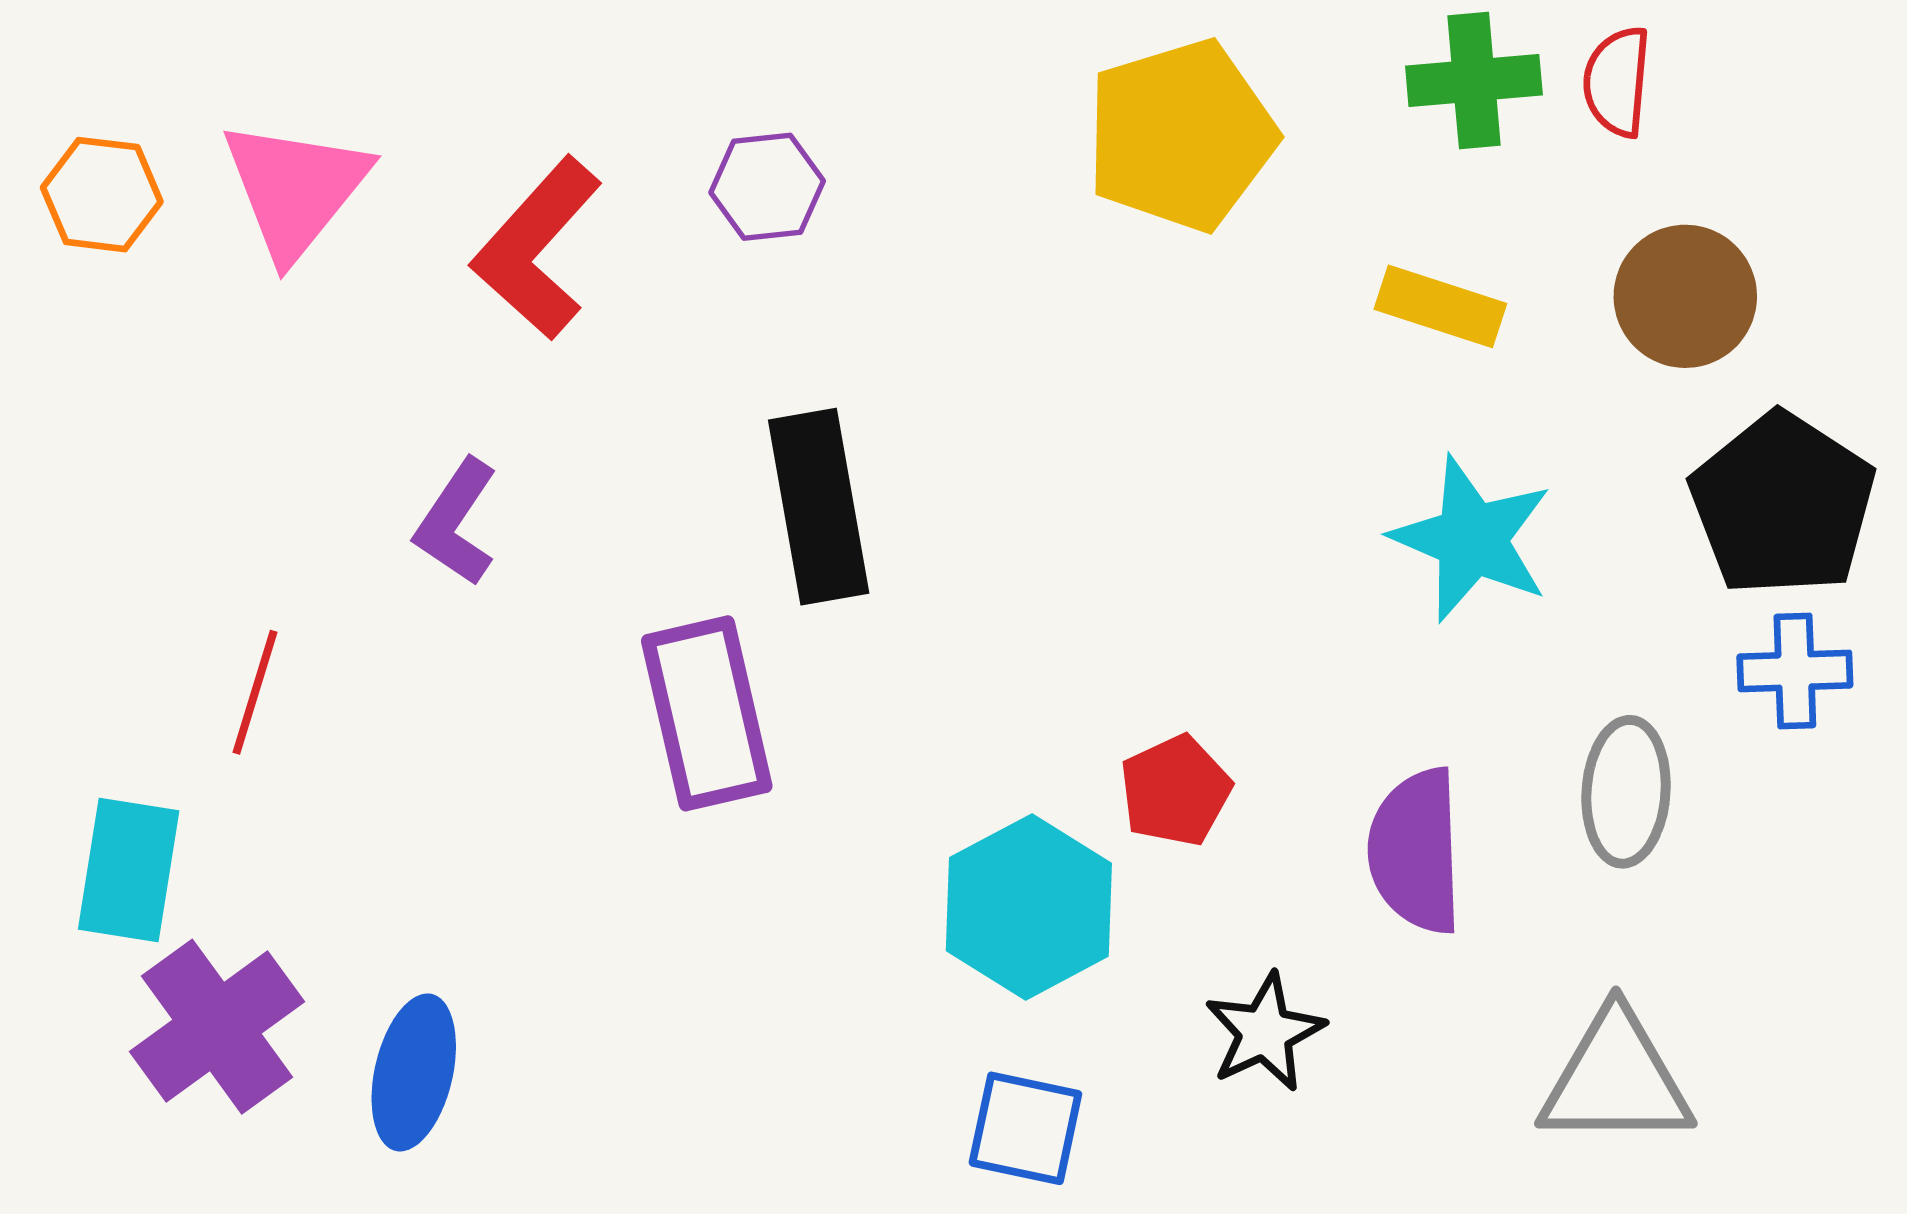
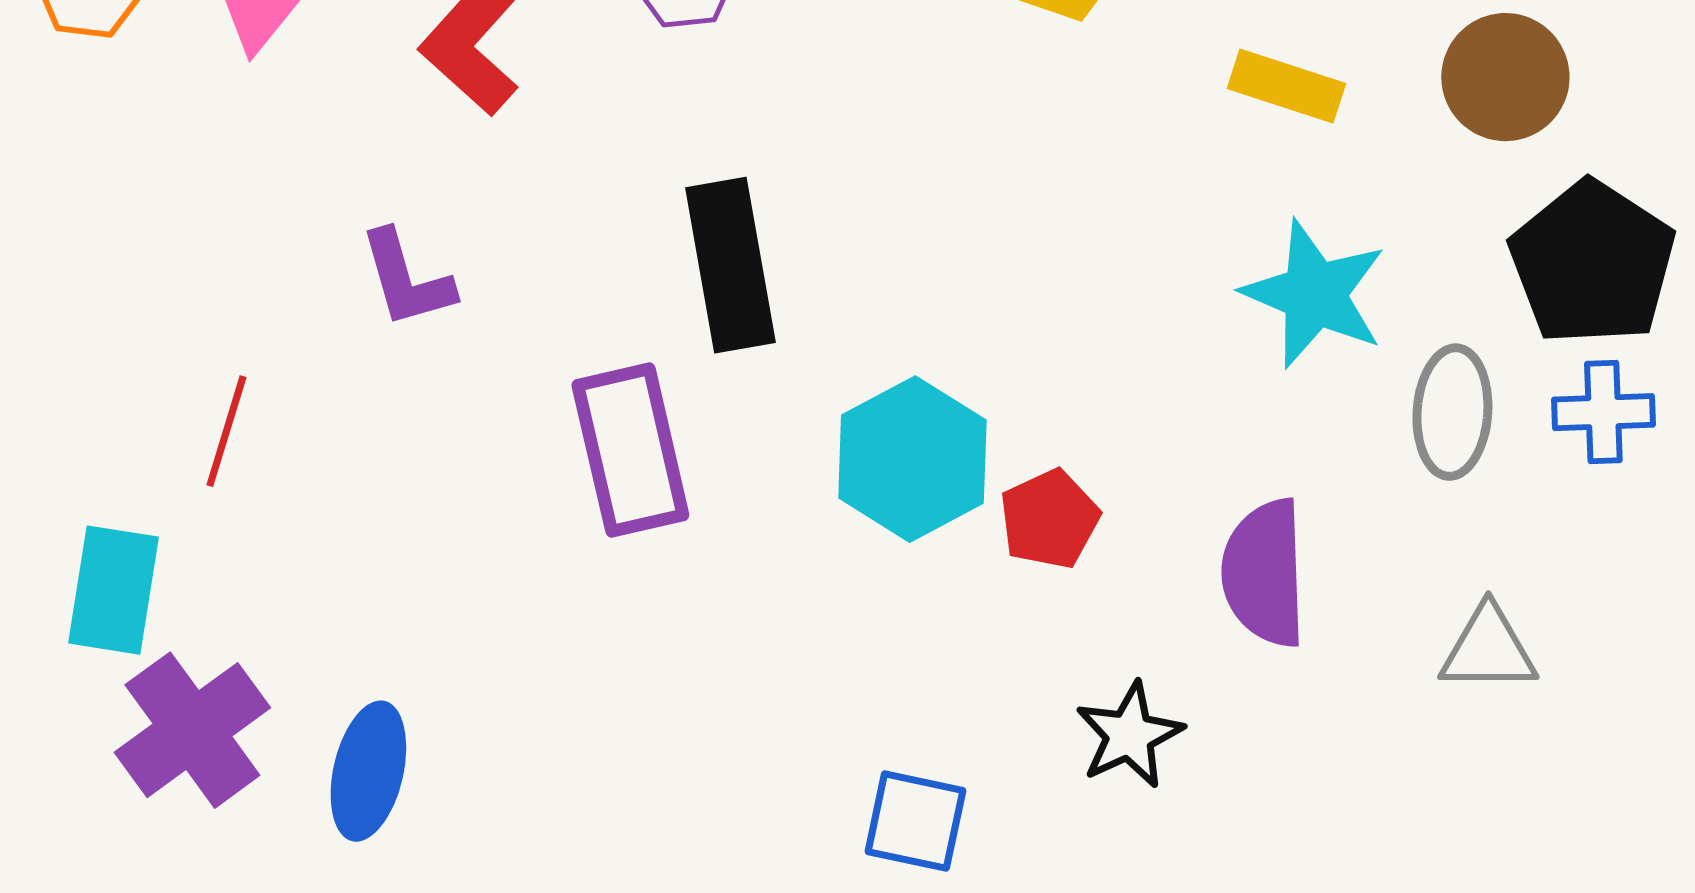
purple L-shape: (456, 522) -> (406, 279), turned -50
gray ellipse: (1626, 792) -> (1452, 412), moved
cyan hexagon: (1029, 907) -> (912, 459), moved
gray triangle: (1616, 1079) -> (1488, 649), moved, size x0.7

